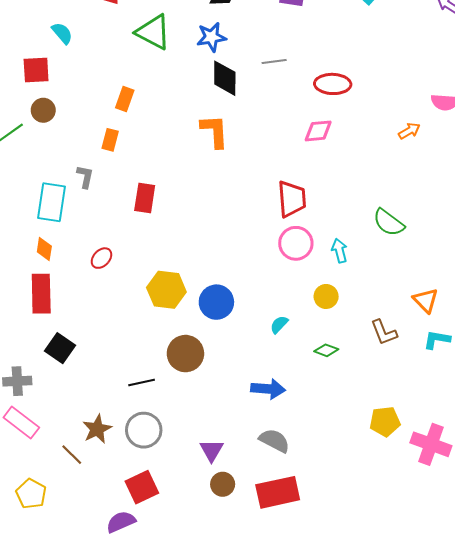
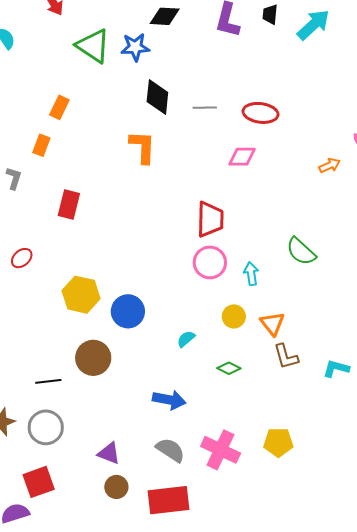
blue star: (211, 37) -> (135, 47), moved
gray line: (274, 61) -> (205, 108), moved
orange triangle: (426, 300) -> (272, 323), moved
pink cross: (431, 444) -> (221, 450), moved
purple triangle: (211, 450) -> (109, 453), turned -45

